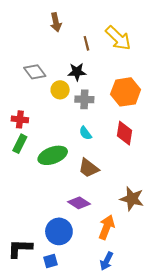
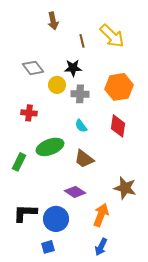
red cross: (20, 119) -> (29, 113), moved
green rectangle: (20, 144) -> (19, 162), moved
black L-shape: (20, 248) -> (25, 213), moved

